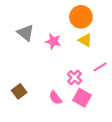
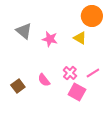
orange circle: (81, 17) -> (92, 16), moved
pink line: (100, 67) -> (93, 73), moved
pink semicircle: (55, 98) -> (44, 80), moved

